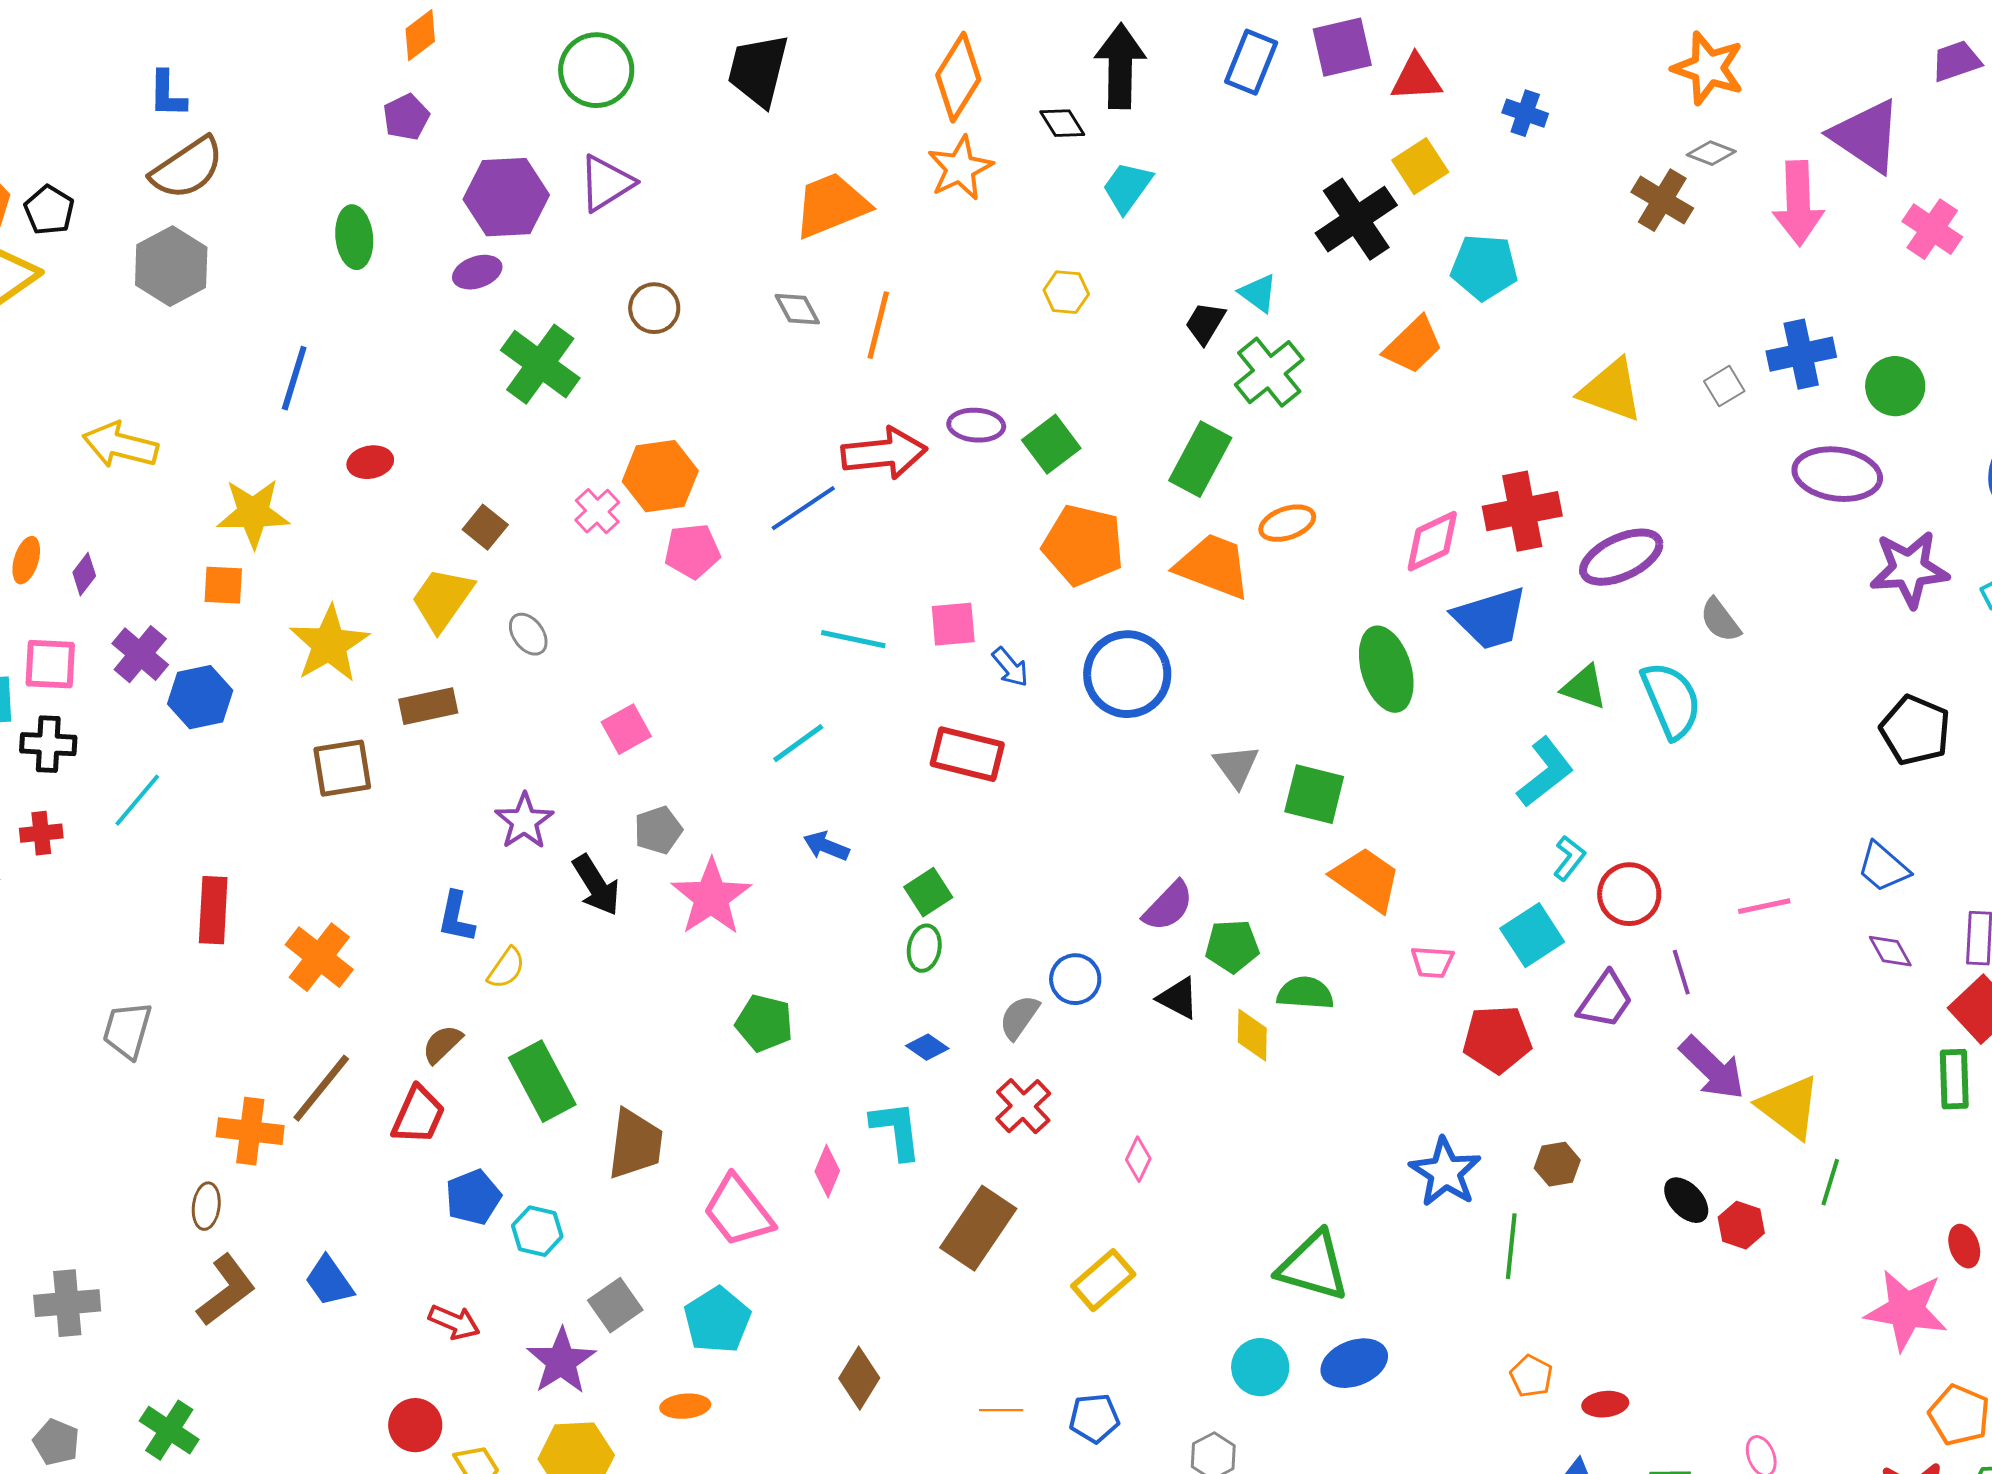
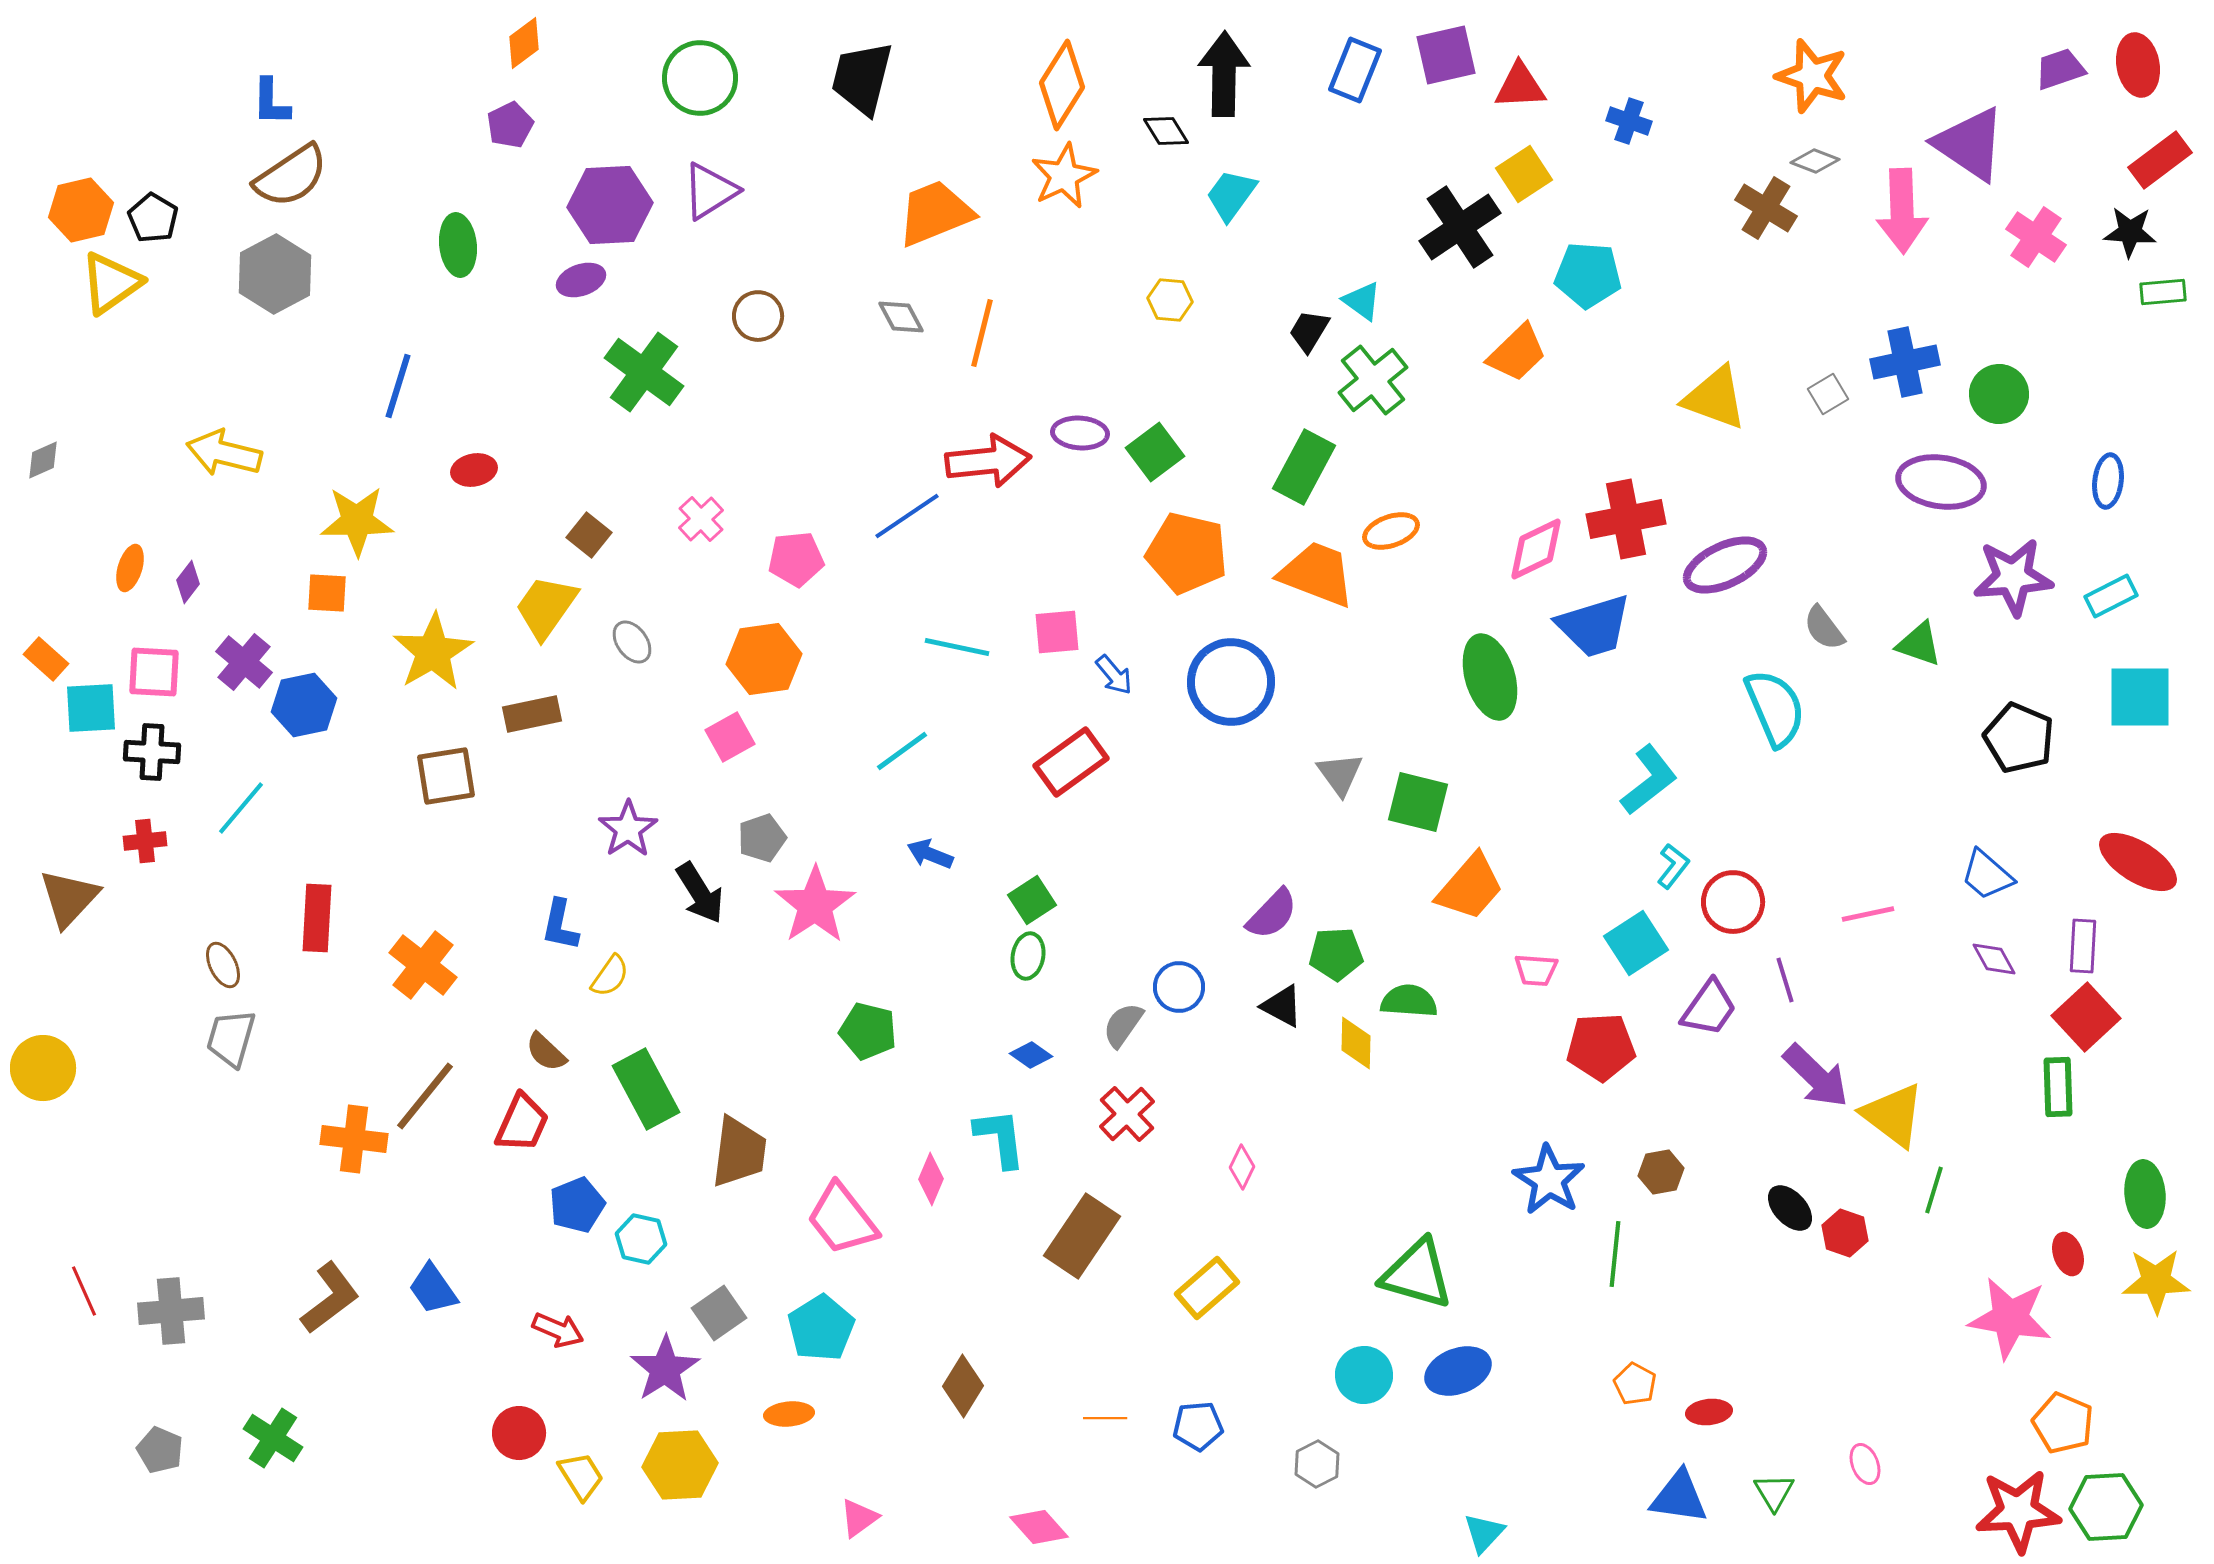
orange hexagon: (660, 476) -> (764, 659), moved
green triangle: (1584, 687) -> (1919, 644), moved
red rectangle: (967, 754) -> (1071, 762), turned -50
orange trapezoid: (1366, 879) -> (1470, 887), turned 96
brown semicircle: (442, 1044) -> (546, 1052), turned -93
brown ellipse: (206, 1206) -> (223, 965), moved, turned -33

